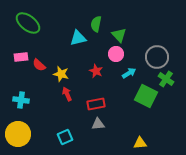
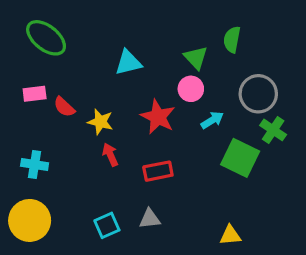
green semicircle: (96, 24) -> (232, 39), moved
red star: (96, 71) -> (158, 117), size x1.5
gray triangle: (98, 124) -> (150, 219), moved

